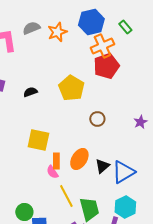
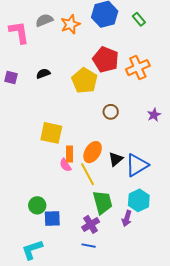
orange cross: (102, 46) -> (138, 68), moved
red pentagon: (106, 66) -> (106, 59), moved, turned -30
black semicircle: (30, 92) -> (43, 74), moved
yellow line: (66, 196) -> (88, 174), moved

